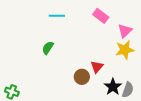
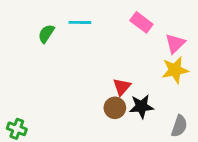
green semicircle: (48, 48) -> (46, 34), moved
red triangle: (97, 67) -> (122, 87), moved
black star: (113, 87) -> (141, 106), moved, turned 30

